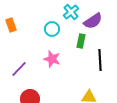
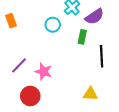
pink star: (52, 59) -> (44, 72), moved

